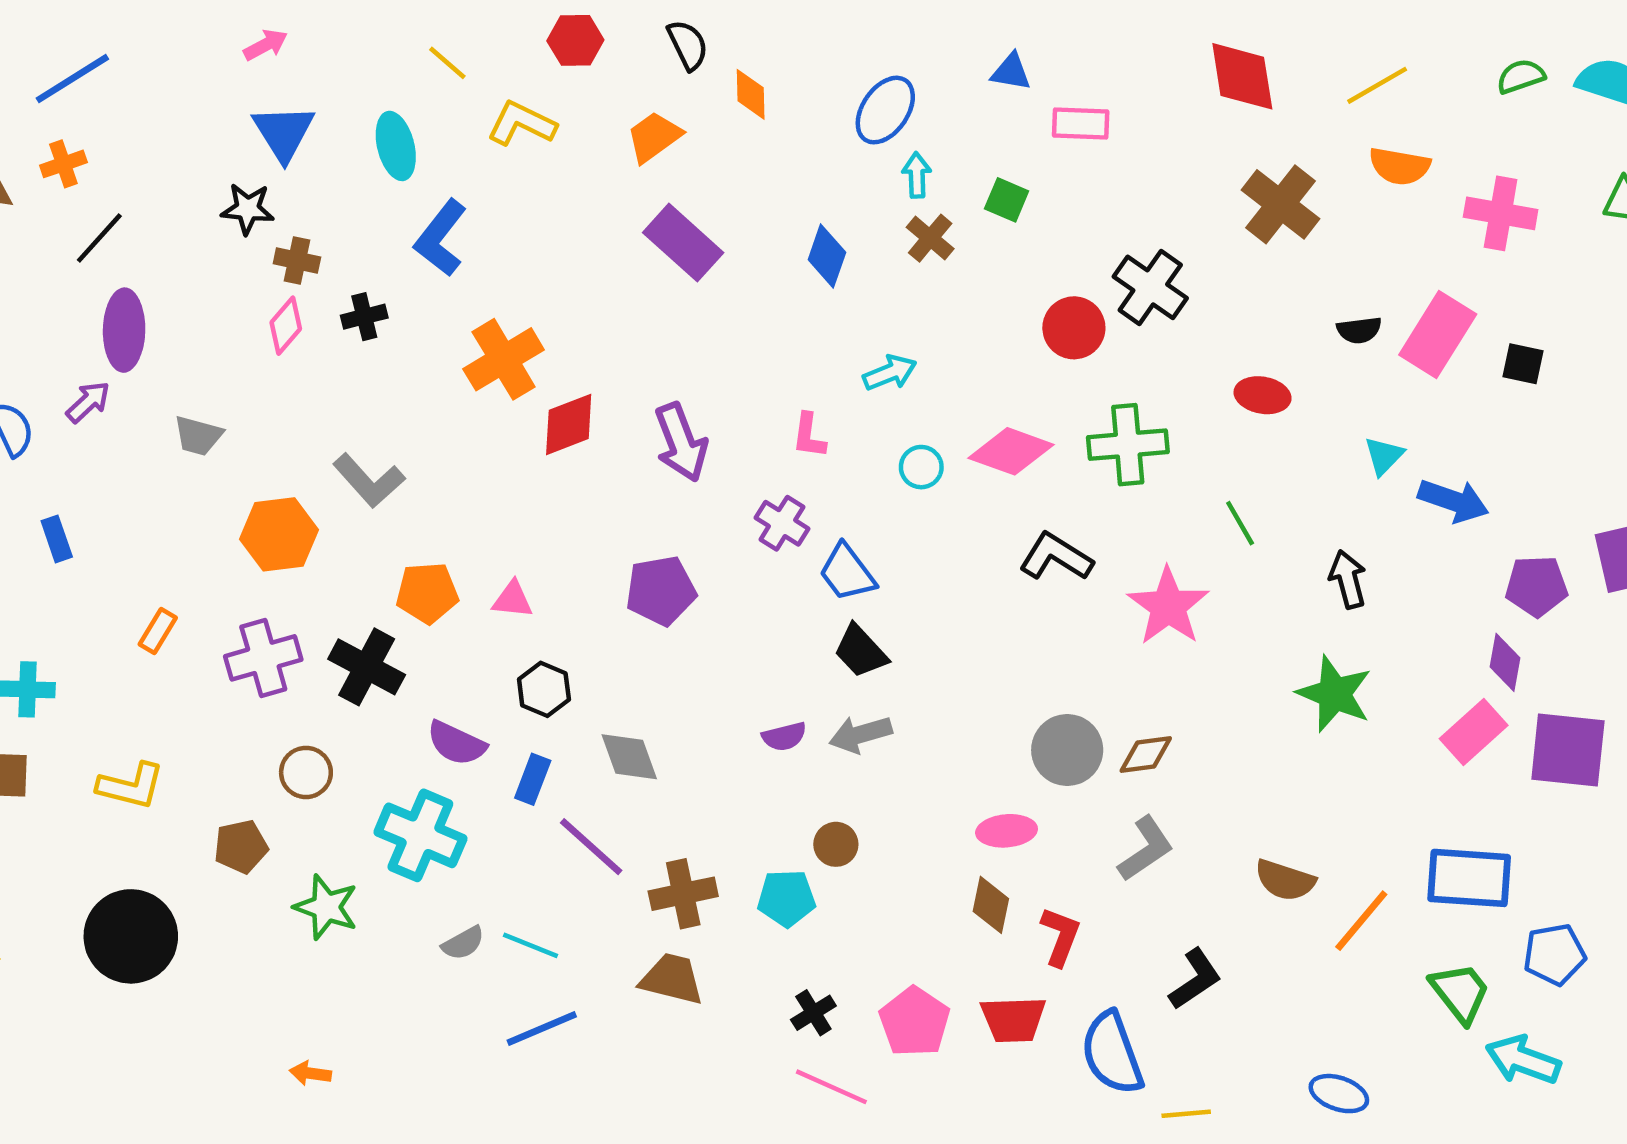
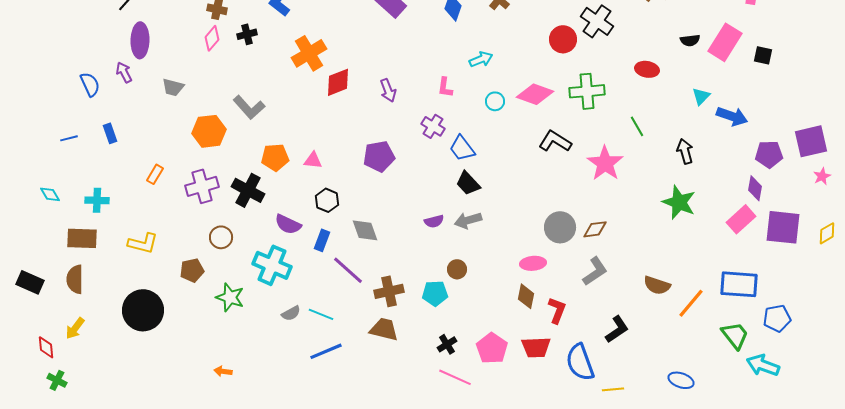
purple arrow: (88, 402) -> (124, 72), turned -75
purple arrow: (681, 442) -> (388, 90), size x0.7

